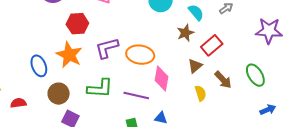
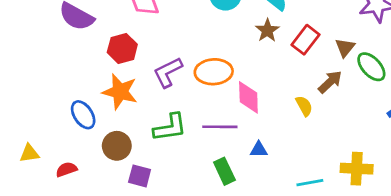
brown triangle: (195, 66) -> (345, 48), moved
brown arrow: (223, 80) -> (330, 82), turned -78

